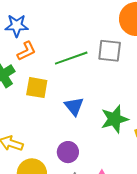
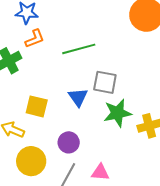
gray square: (110, 51) -> (105, 82), moved
yellow square: (37, 88) -> (37, 106), moved

